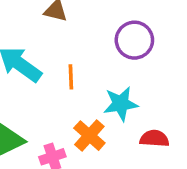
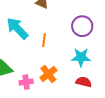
cyan star: (121, 104) -> (81, 57), moved

